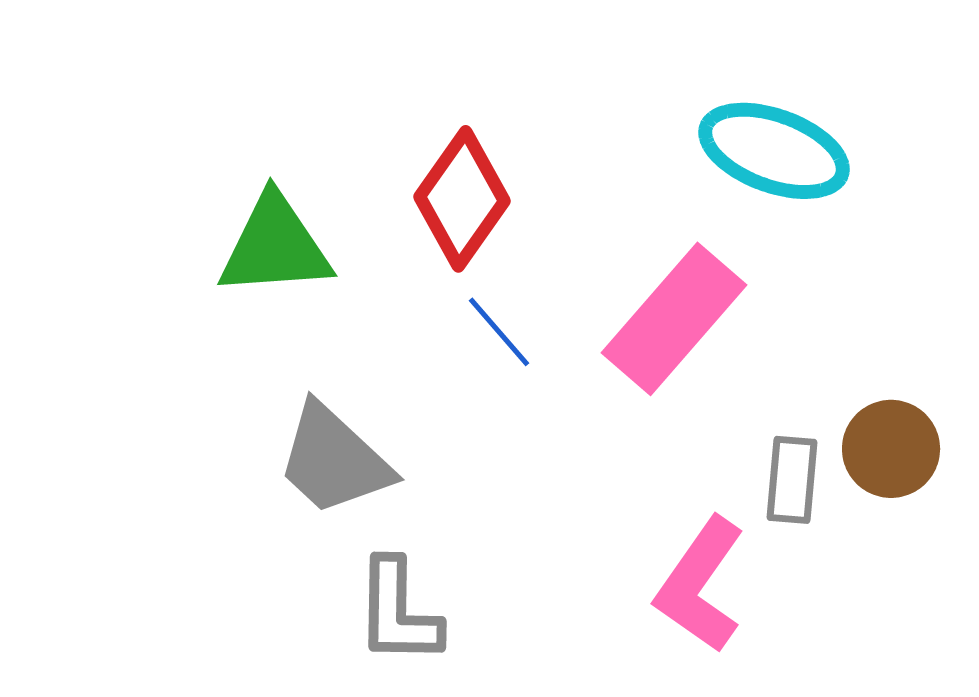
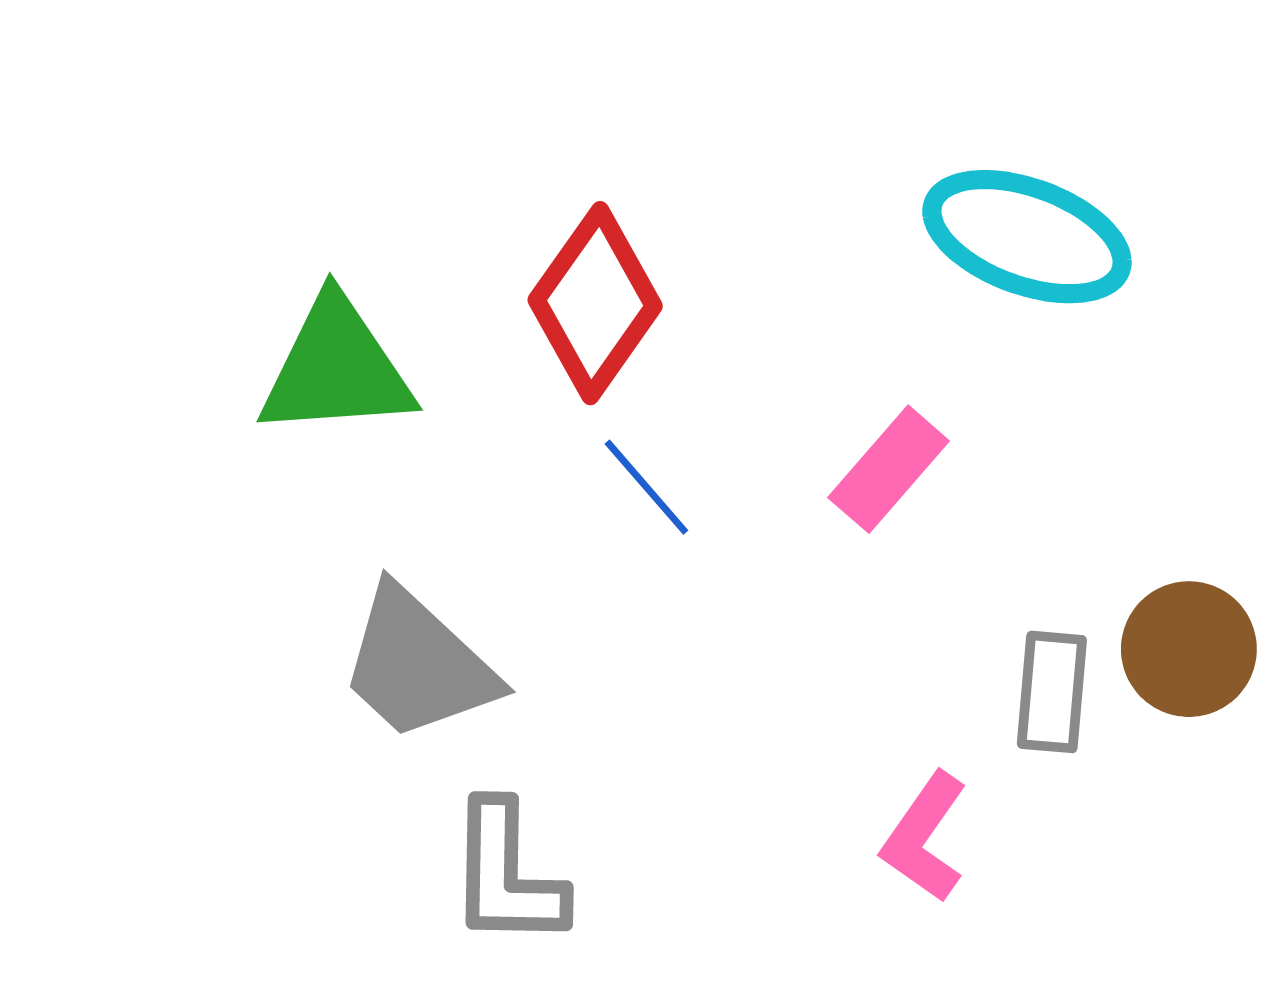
pink rectangle: (674, 319) -> (889, 469), size x0.6
pink L-shape: (700, 585) -> (925, 837), size x0.7

